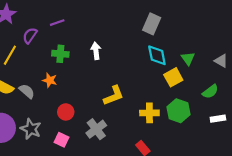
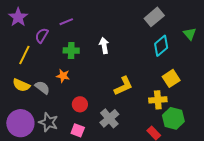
gray rectangle: (152, 24) -> (154, 17), turned 30
cyan diamond: (157, 55) -> (161, 46), turned 65
green triangle: (188, 58) -> (190, 34), moved
yellow square: (173, 77) -> (171, 78), moved
green hexagon: (178, 111) -> (173, 118), moved

